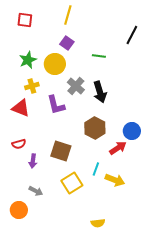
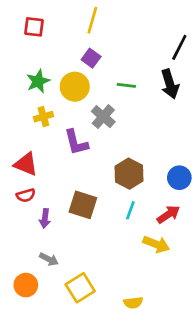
green line: (99, 56) -> (126, 85), moved
black arrow: (100, 92) -> (170, 84), moved
red triangle: (21, 108) -> (26, 164), moved
red arrow: (118, 148) -> (168, 214), moved
cyan line: (96, 169) -> (130, 210), moved
yellow square: (72, 183) -> (80, 288), moved

